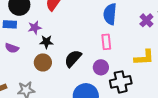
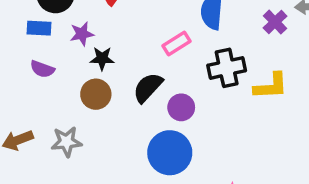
pink rectangle: (106, 42) -> (177, 43), moved, turned 63
purple circle: (101, 67) -> (181, 107), moved
black cross: (121, 82) -> (227, 68), moved

